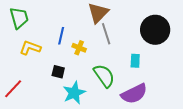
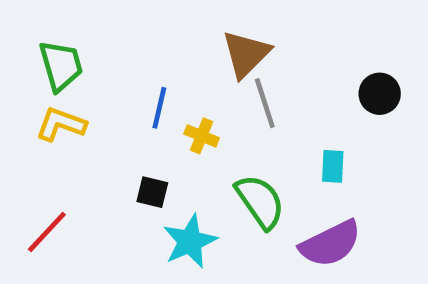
black circle: (155, 30) -> (380, 94), size x0.6
yellow L-shape: (30, 48) -> (61, 124), moved

